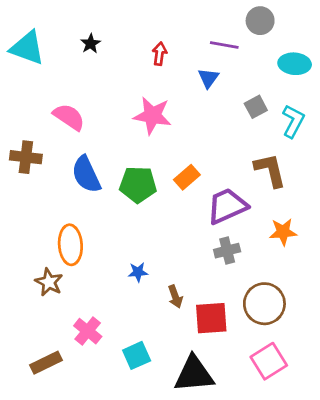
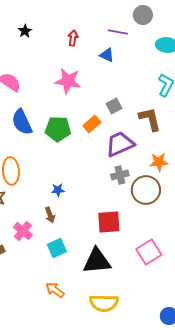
blue triangle: (208, 78) -> (107, 55), turned -42
gray square: (256, 107) -> (114, 106), moved
brown arrow: (175, 297) -> (50, 215), moved
brown circle: (264, 304) -> (146, 190), moved

